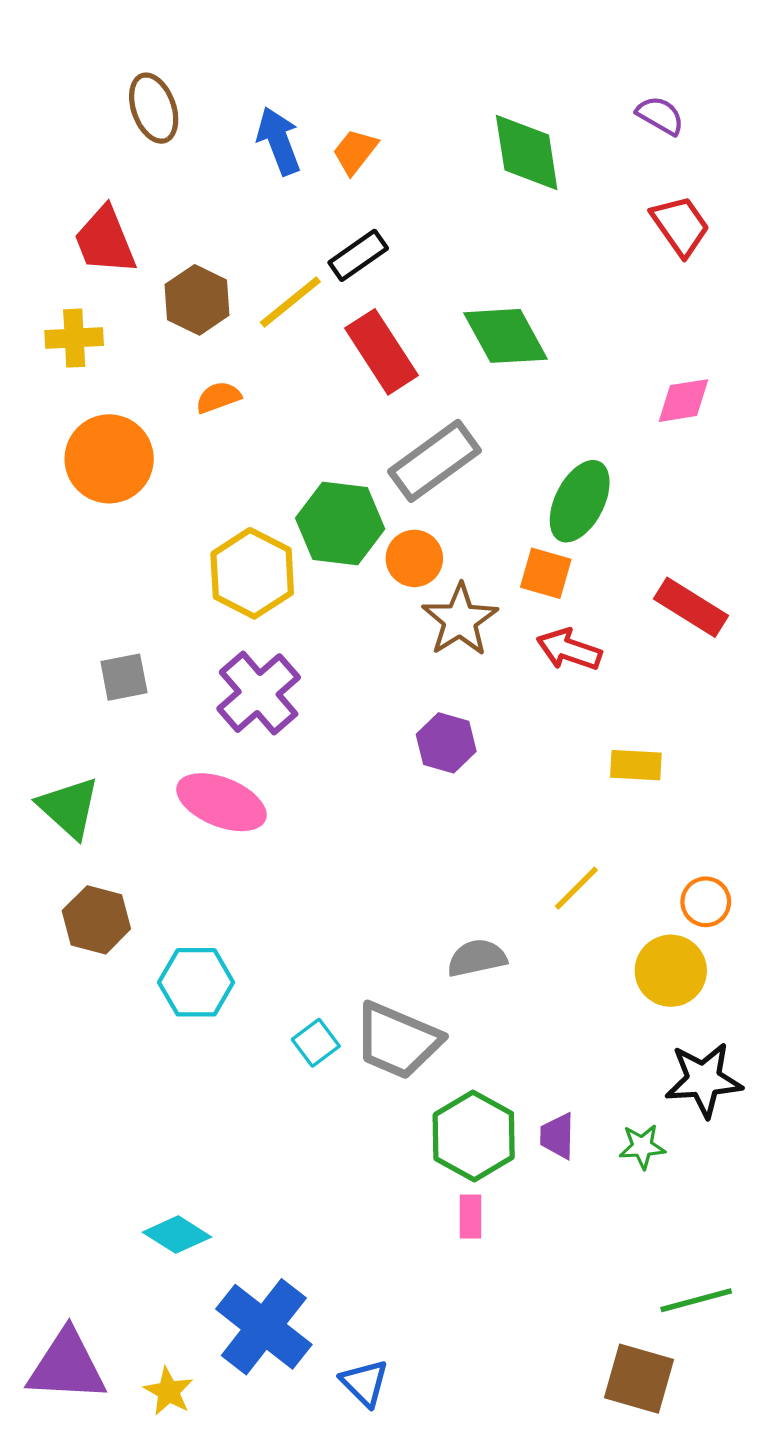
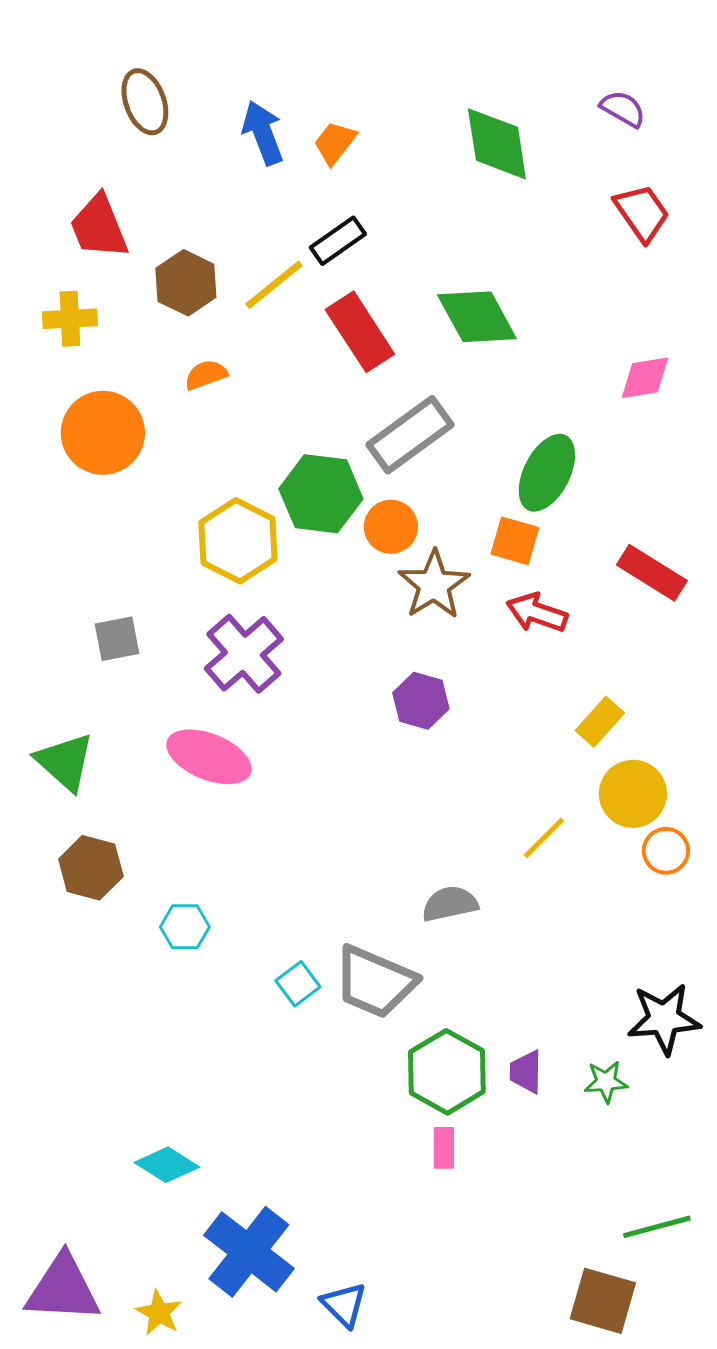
yellow rectangle: (636, 765) -> (600, 722), turned -51
yellow circle: (671, 971) -> (633, 794), moved
cyan hexagon: (196, 982) -> (185, 927), size x0.7

